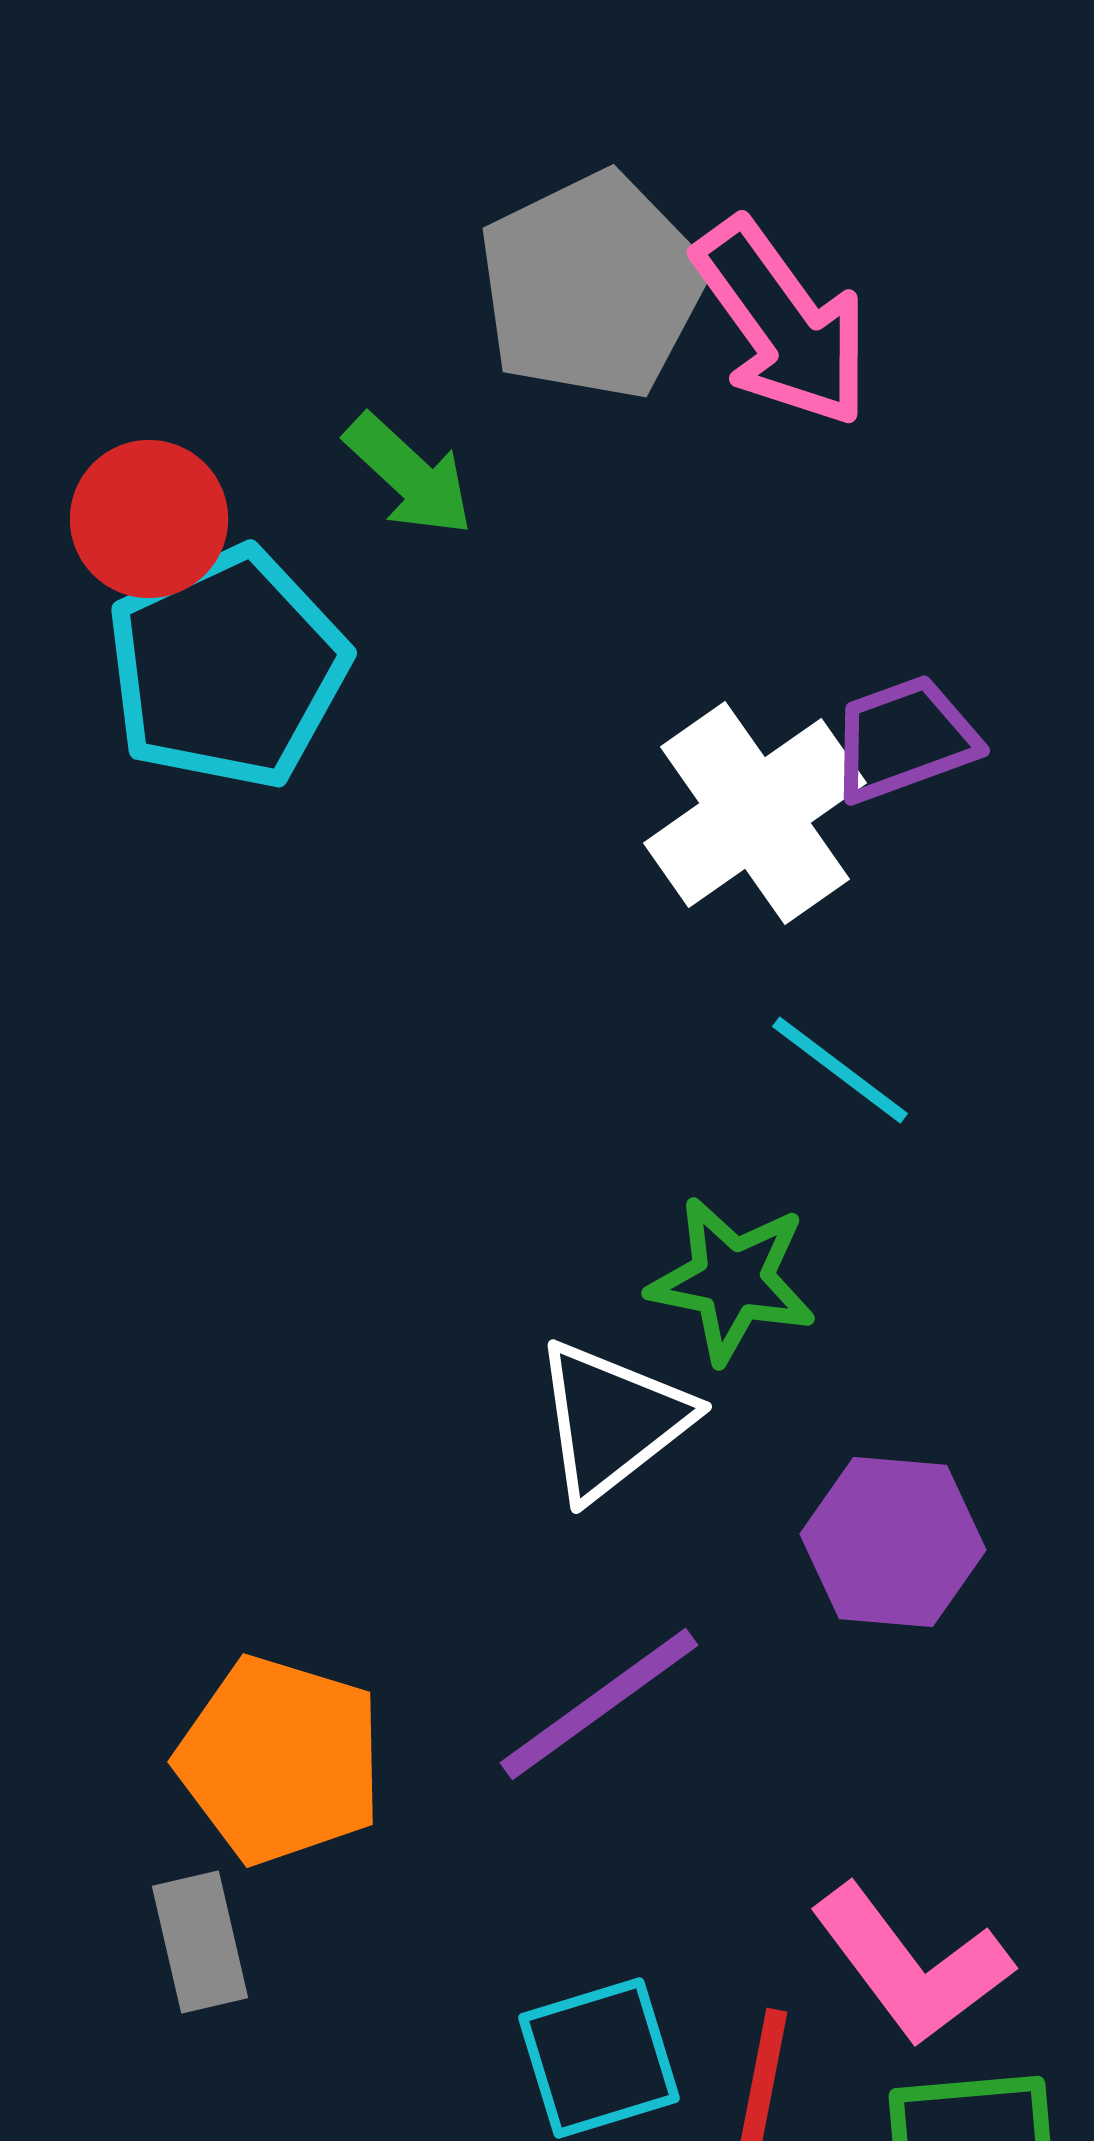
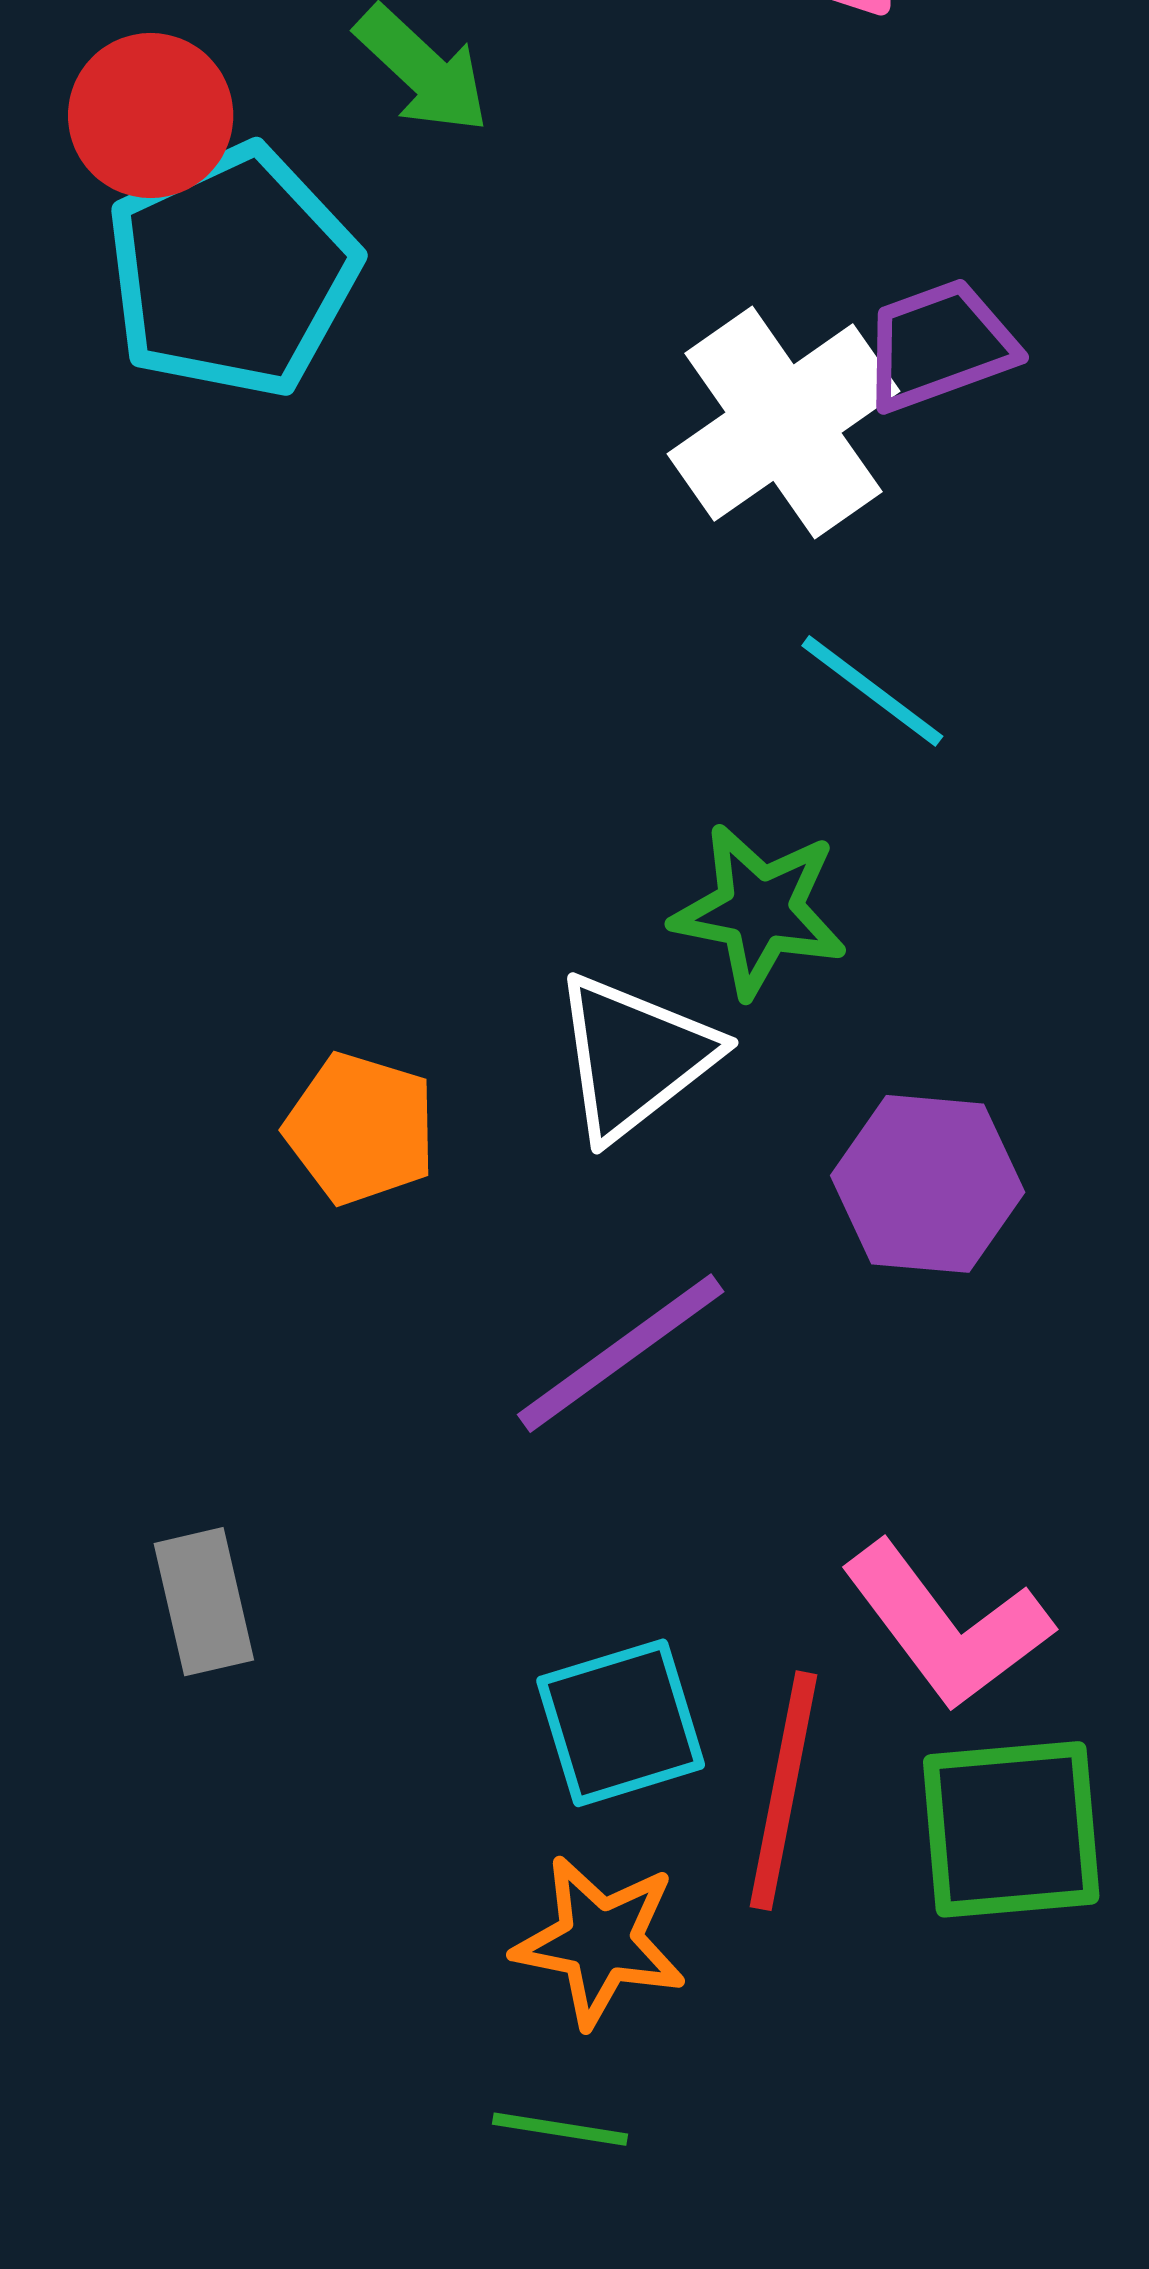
orange pentagon: (280, 1760) -> (361, 1129), moved, size x0.7

